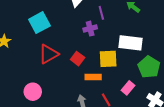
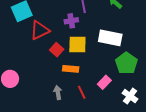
red triangle: (48, 54) -> (40, 30), moved
yellow square: (108, 59) -> (77, 45), moved

